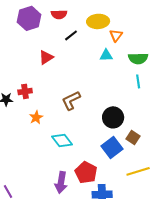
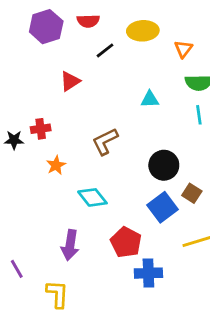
orange triangle: (116, 35) -> (183, 49), moved
cyan triangle: (106, 55) -> (150, 99), moved
purple arrow: (61, 182) -> (70, 245), moved

